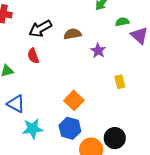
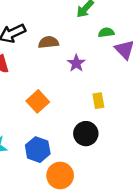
orange square: (74, 100) -> (38, 101), moved
black circle: (115, 138) -> (86, 134), moved

